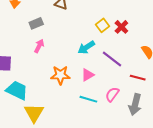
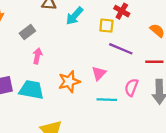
yellow square: (103, 25) -> (106, 26), moved, turned -32
cyan arrow: (86, 47) -> (74, 16), moved
cyan trapezoid: (17, 90) -> (31, 90), moved

